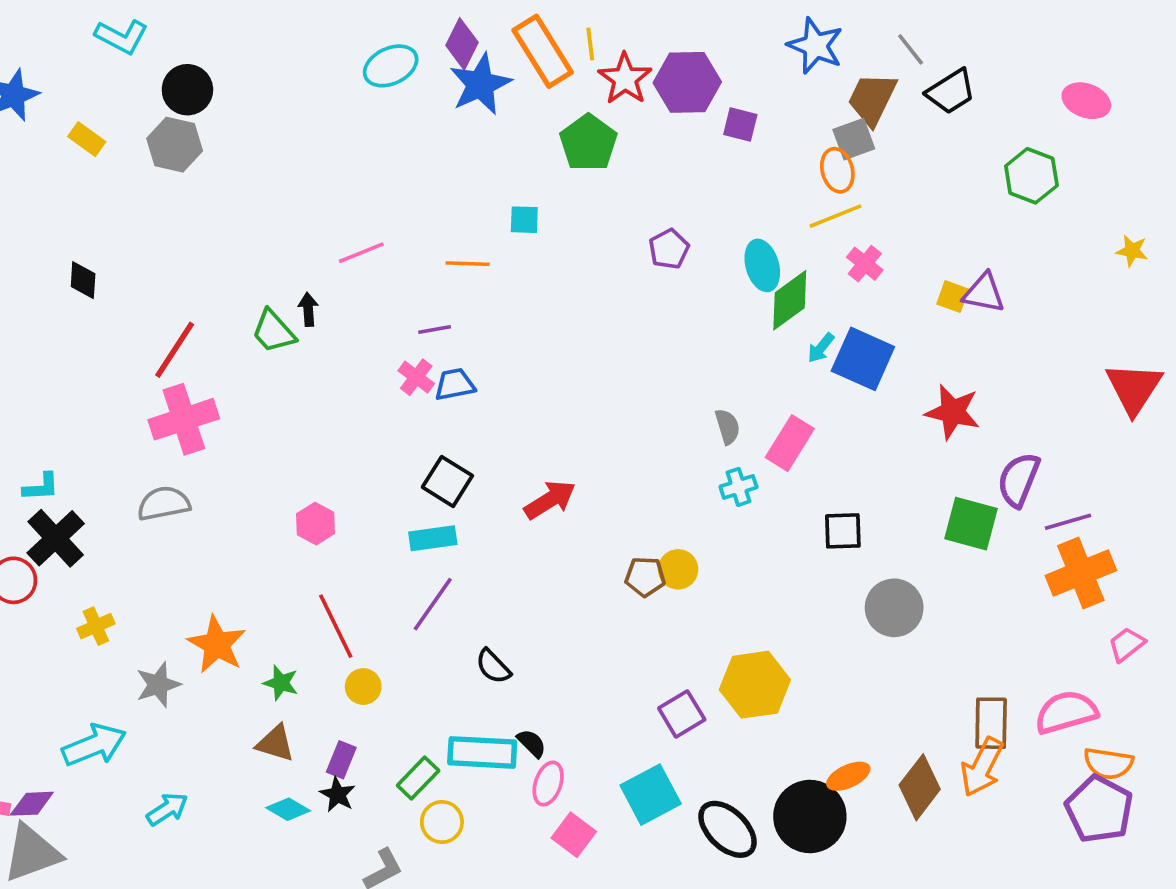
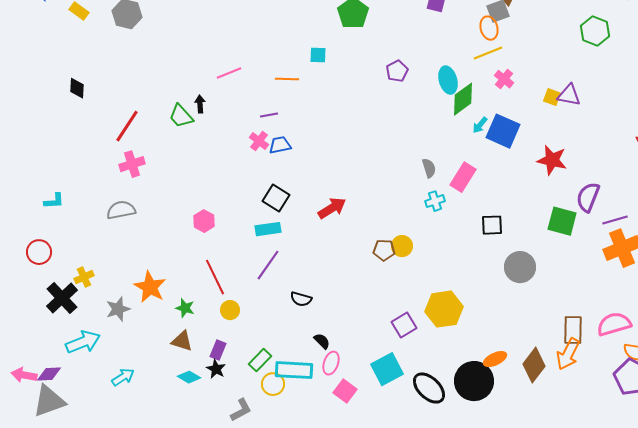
pink cross: (184, 419) -> (132, 164), size x0.7
black cross: (56, 538) -> (62, 298), moved
black semicircle: (493, 666) -> (301, 299), turned -30
cyan rectangle: (482, 752) -> (294, 370), moved

